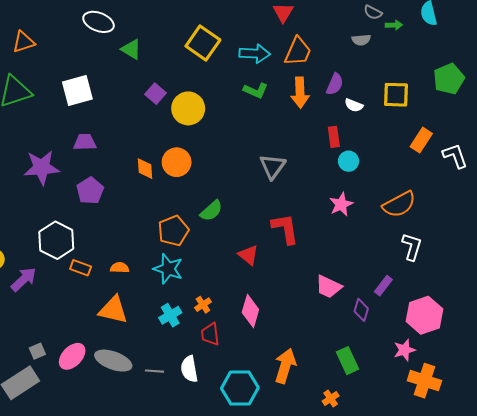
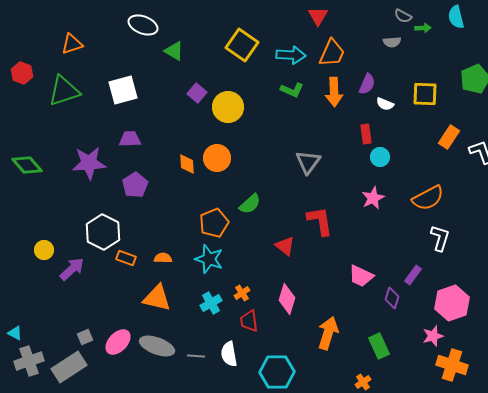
orange arrow: (285, 366) -> (328, 333), moved

